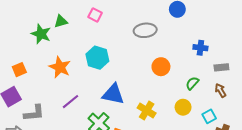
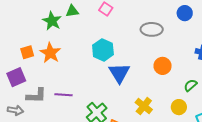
orange star: (60, 67) -> (50, 53), moved
blue triangle: (113, 94) -> (119, 73), moved, turned 40
purple line: (71, 102) -> (64, 95), moved, turned 36

